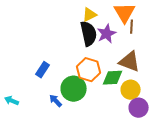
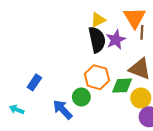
blue rectangle: (43, 70) -> (34, 82), moved
green circle: (74, 89) -> (81, 97), size x0.7
blue arrow: (56, 101) -> (63, 110), size x1.5

